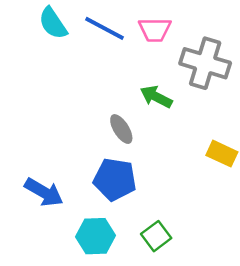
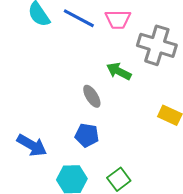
blue pentagon: (115, 179) -> (87, 135), size x0.7

